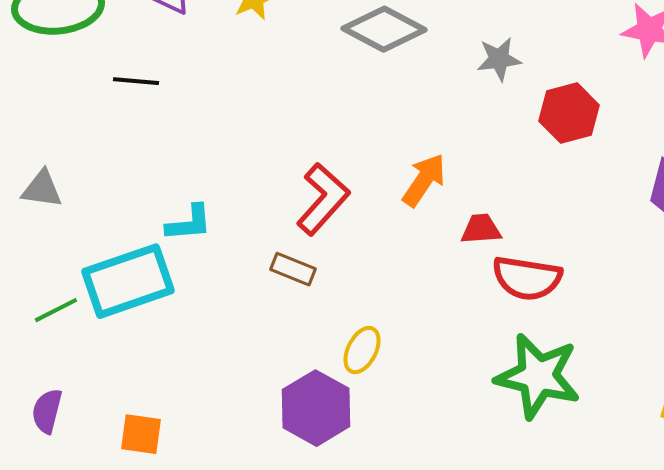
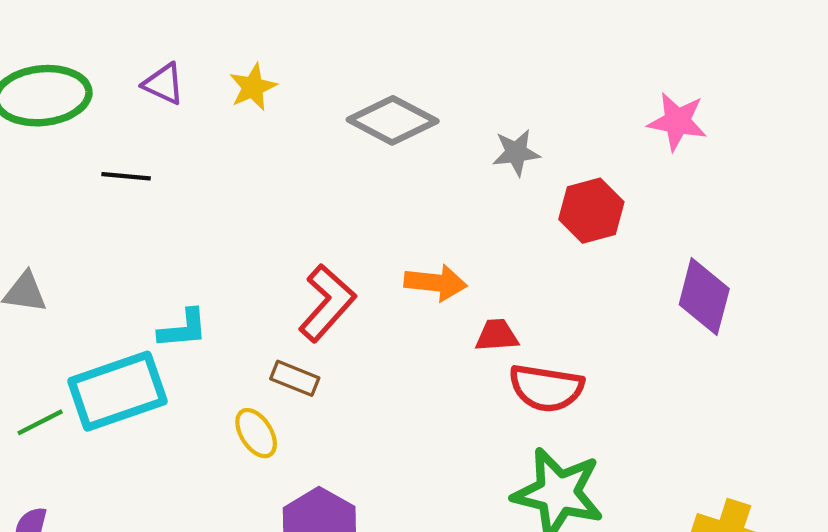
orange arrow: (424, 180) -> (436, 283), turned 62
yellow ellipse: (362, 350) -> (256, 433), moved, turned -60

